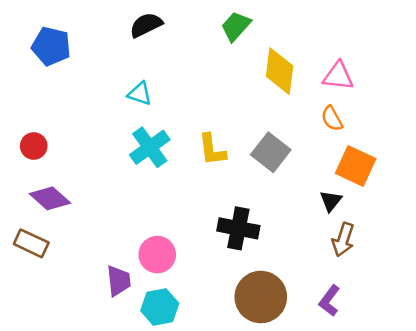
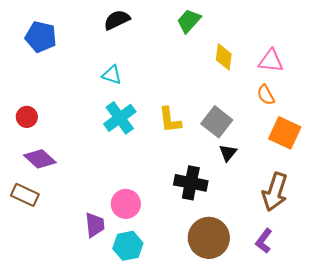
yellow diamond: (280, 71) -> (224, 57), size x0.7
black triangle: (331, 201) -> (228, 153), moved
brown arrow: (343, 240) -> (275, 192), size x1.4

